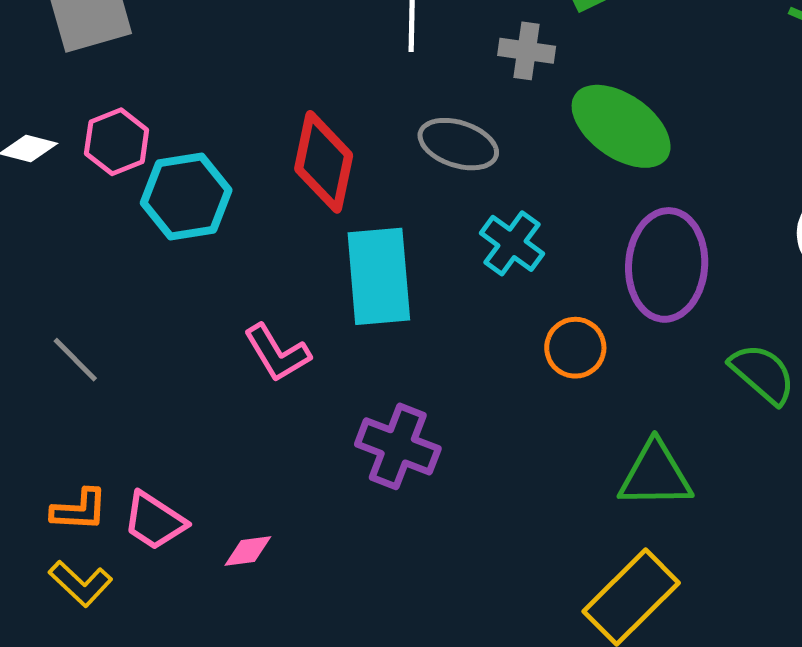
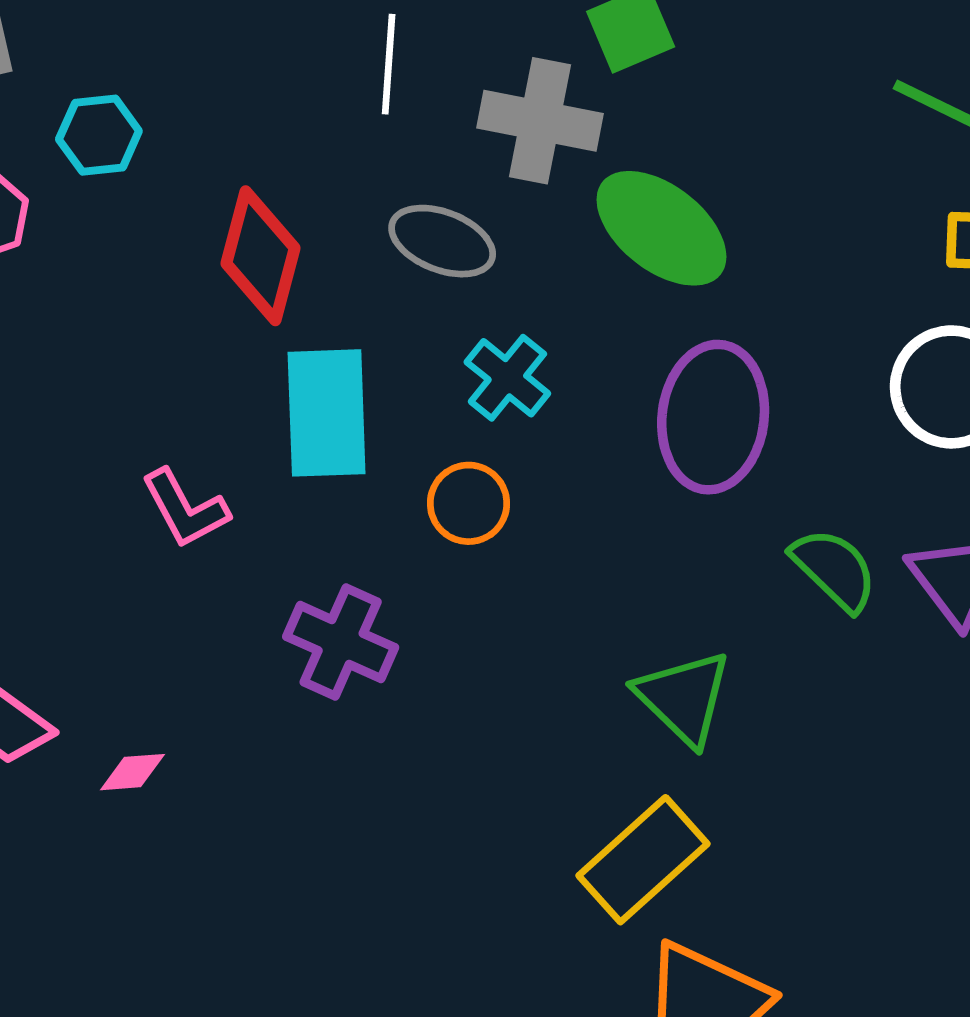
gray cross: (527, 51) -> (540, 121), size x1.6
cyan hexagon: (186, 196) -> (99, 135), moved, size x0.7
orange circle: (575, 348) -> (468, 503), moved
green triangle: (655, 475) -> (684, 698), turned 42

